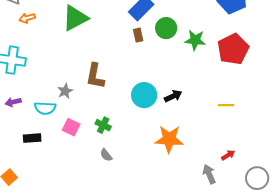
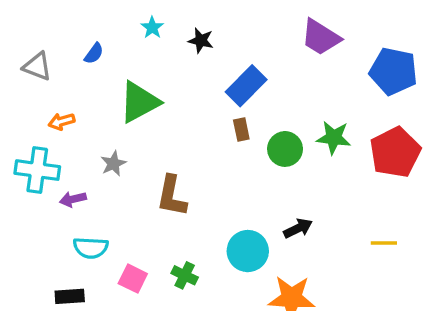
orange arrow: (27, 18) -> (62, 121), moved
green circle: (166, 28) -> (285, 149), moved
gray star: (65, 91) -> (113, 164), moved
cyan circle: (144, 95) -> (248, 251), moved
purple arrow: (13, 102) -> (73, 199), moved

